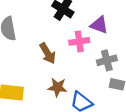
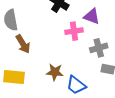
brown arrow: (48, 53) -> (23, 44), moved

